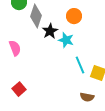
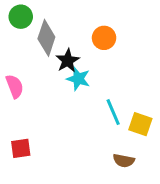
cyan star: (66, 40) -> (78, 79), moved
red square: (19, 89) -> (21, 148), turned 32

